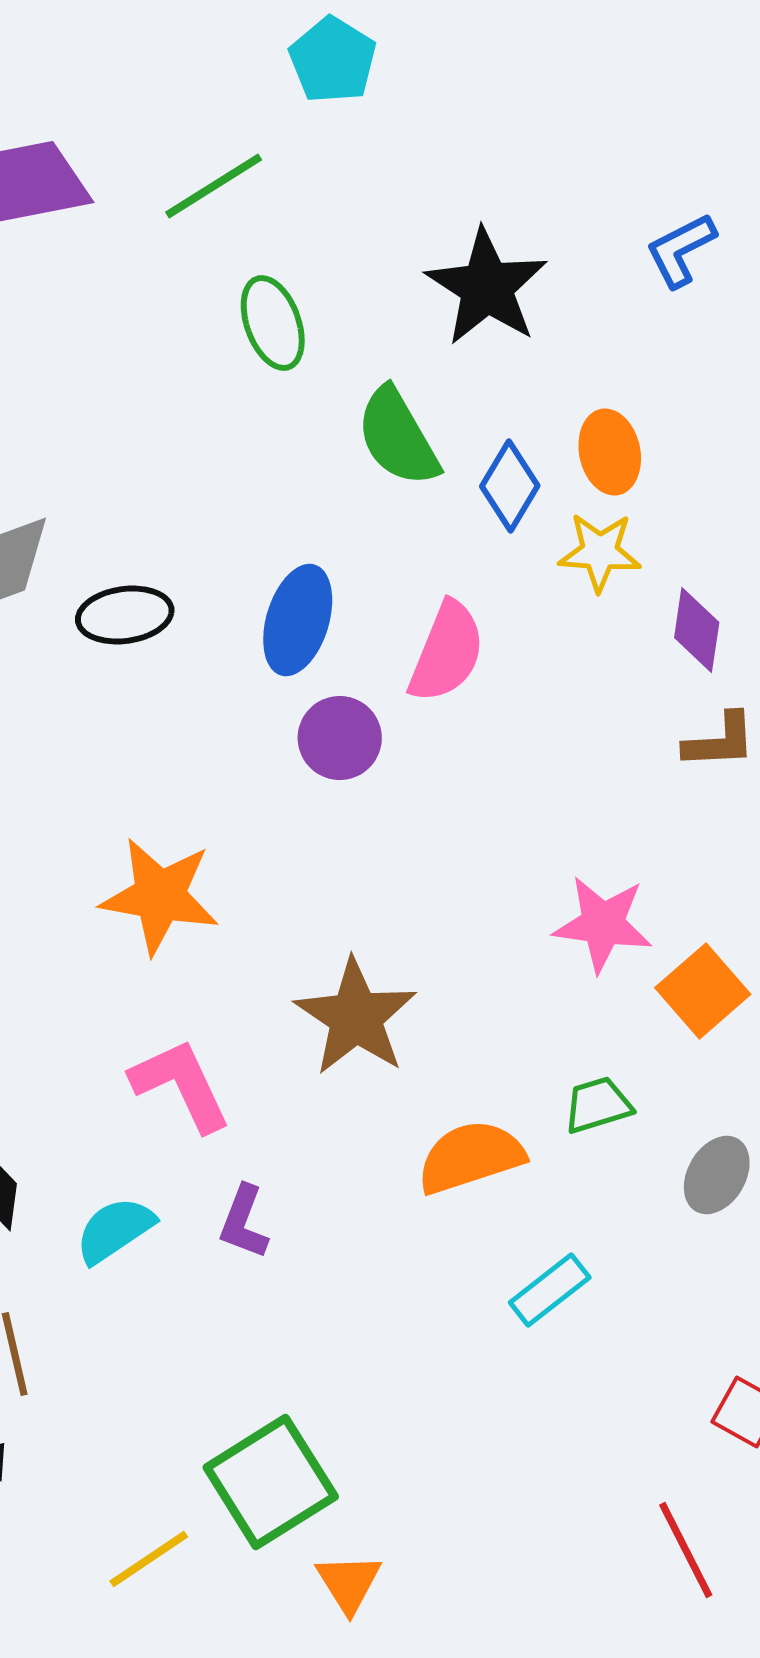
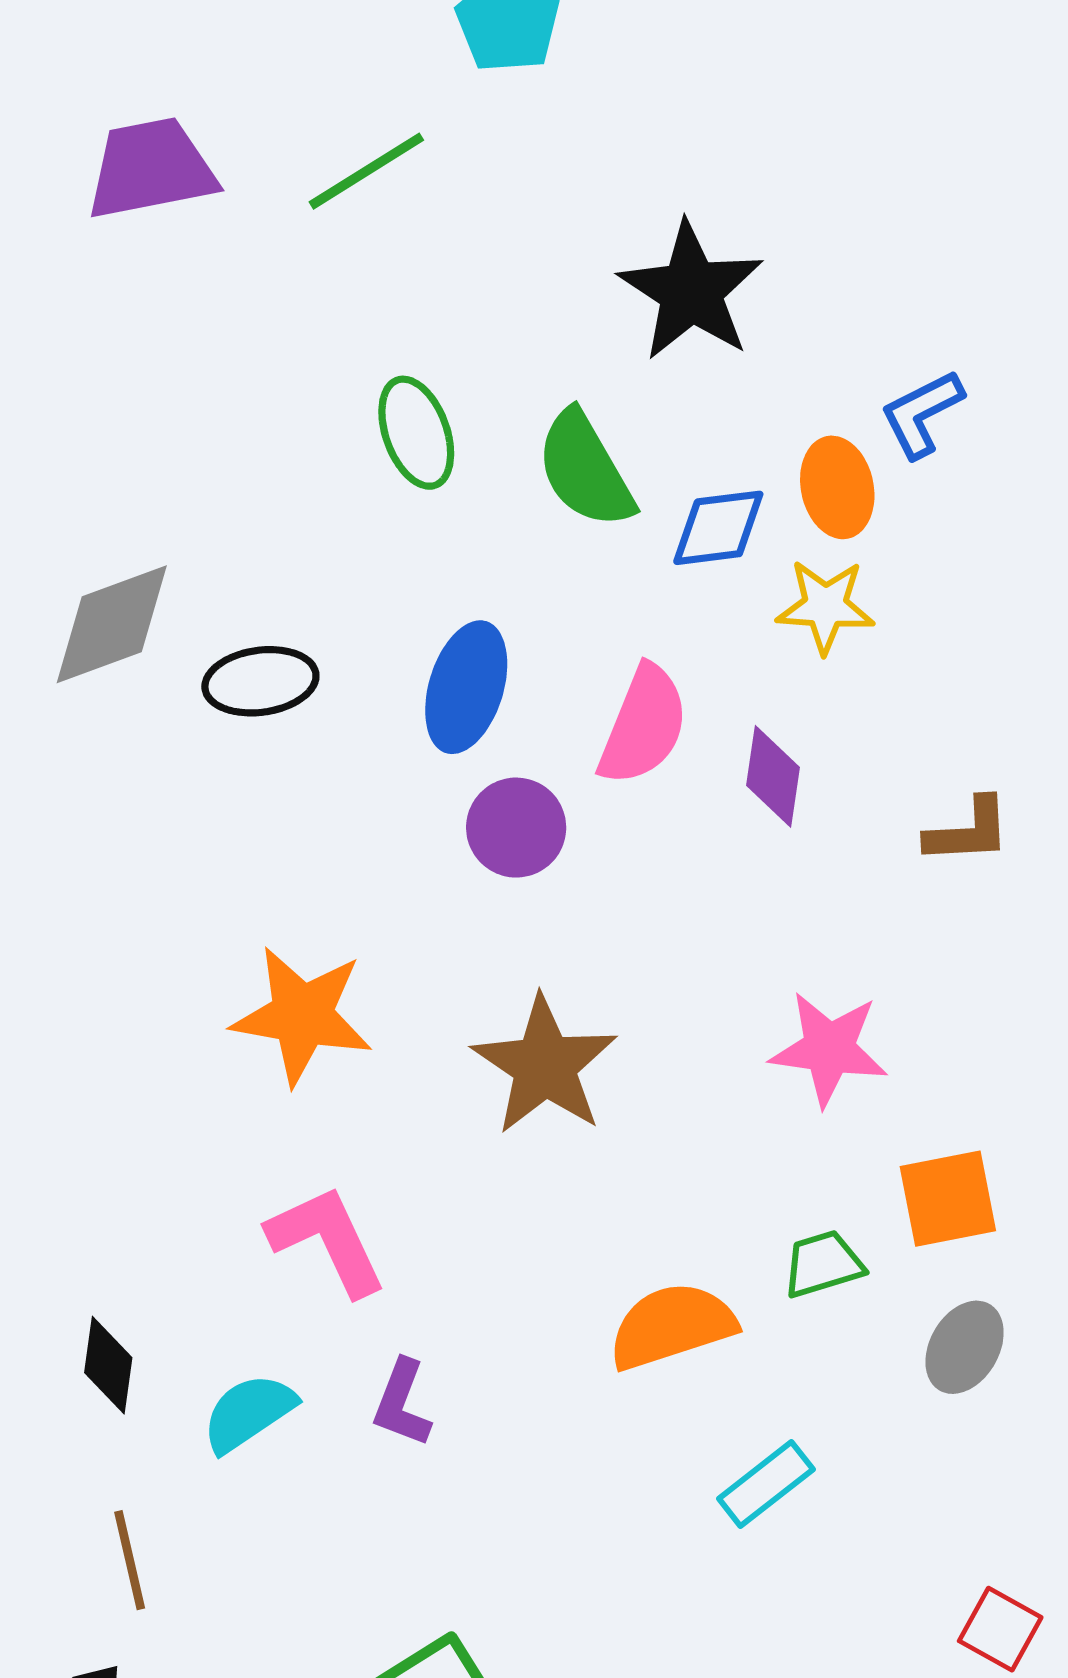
blue L-shape: (681, 250) -> (922, 414), moved
green ellipse: (273, 323) -> (416, 433), moved
blue diamond: (510, 486) -> (718, 528), turned 52
purple diamond: (697, 630) -> (773, 776), moved
orange square: (703, 991) -> (948, 1199), moved, turned 30
brown star: (356, 1017) -> (545, 1065), moved

